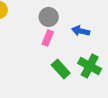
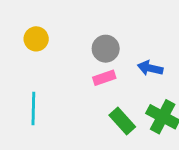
pink rectangle: (48, 38) -> (104, 78), turned 49

